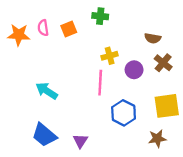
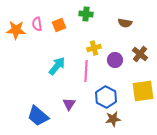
brown semicircle: (153, 38) -> (125, 23), moved
cyan arrow: (47, 91) -> (57, 66), moved, turned 96
brown star: (157, 139) -> (113, 119), moved
purple triangle: (80, 141) -> (69, 104), moved

